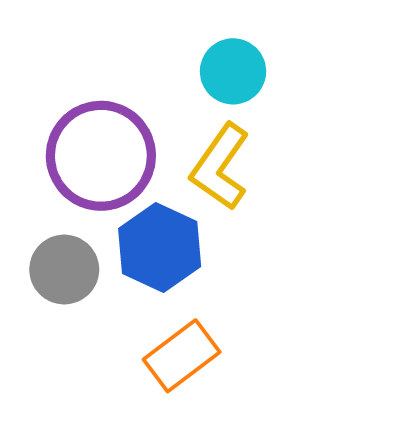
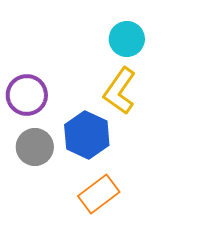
purple circle: (101, 156) -> (27, 95), moved, size x0.7

